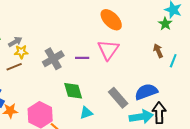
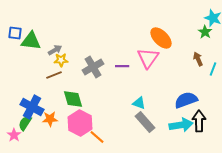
orange ellipse: (111, 20) -> (161, 38), moved
green diamond: (73, 91) -> (73, 99), moved
gray rectangle: (118, 98) -> (145, 122), moved
cyan triangle: (86, 113) -> (139, 103), moved, turned 40

